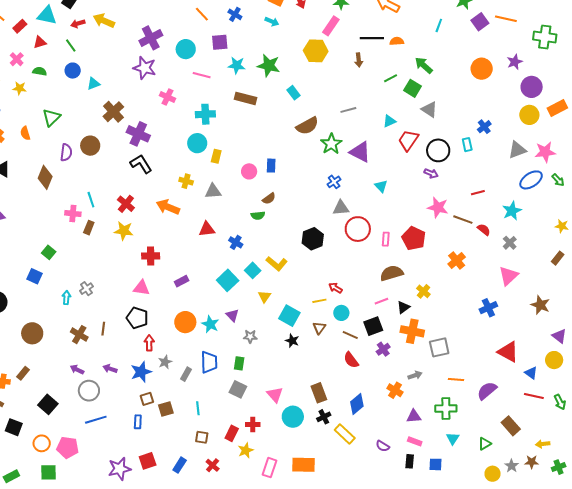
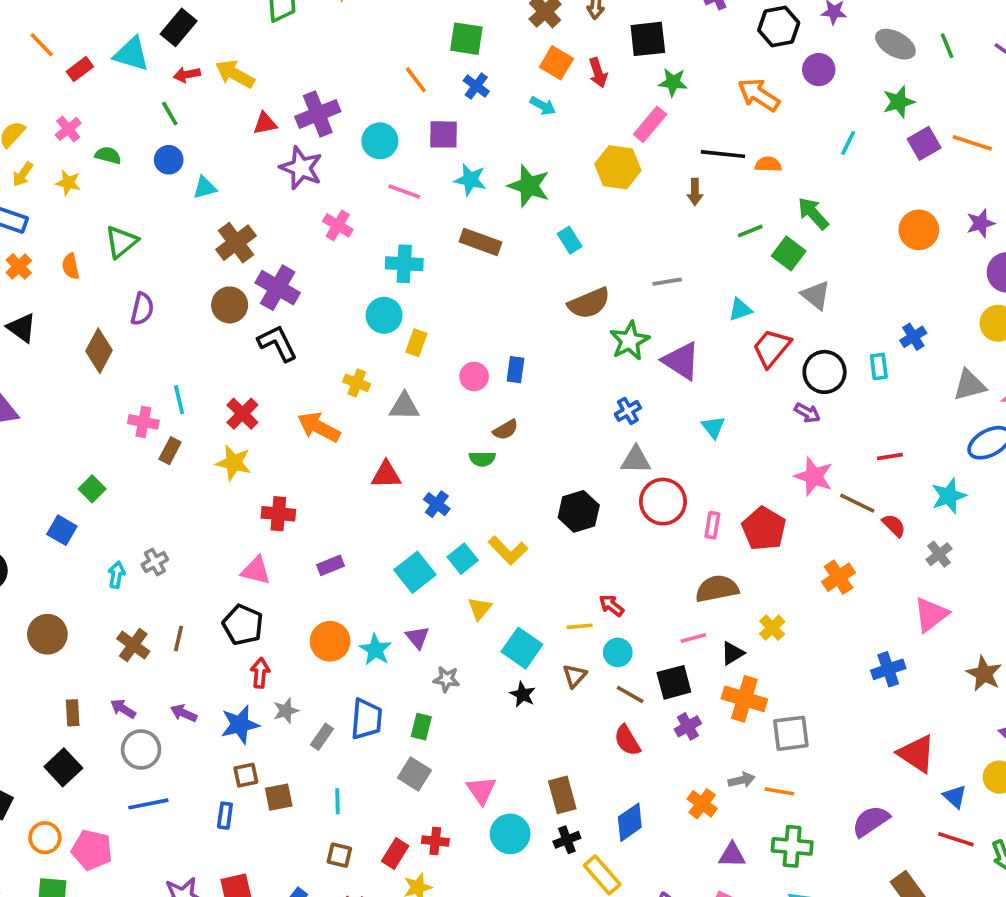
red triangle: (40, 42) -> (265, 123), moved
brown circle: (90, 146) -> (230, 305), moved
brown rectangle: (23, 373) -> (73, 713), moved, turned -48
orange line: (456, 380) -> (779, 791), moved

